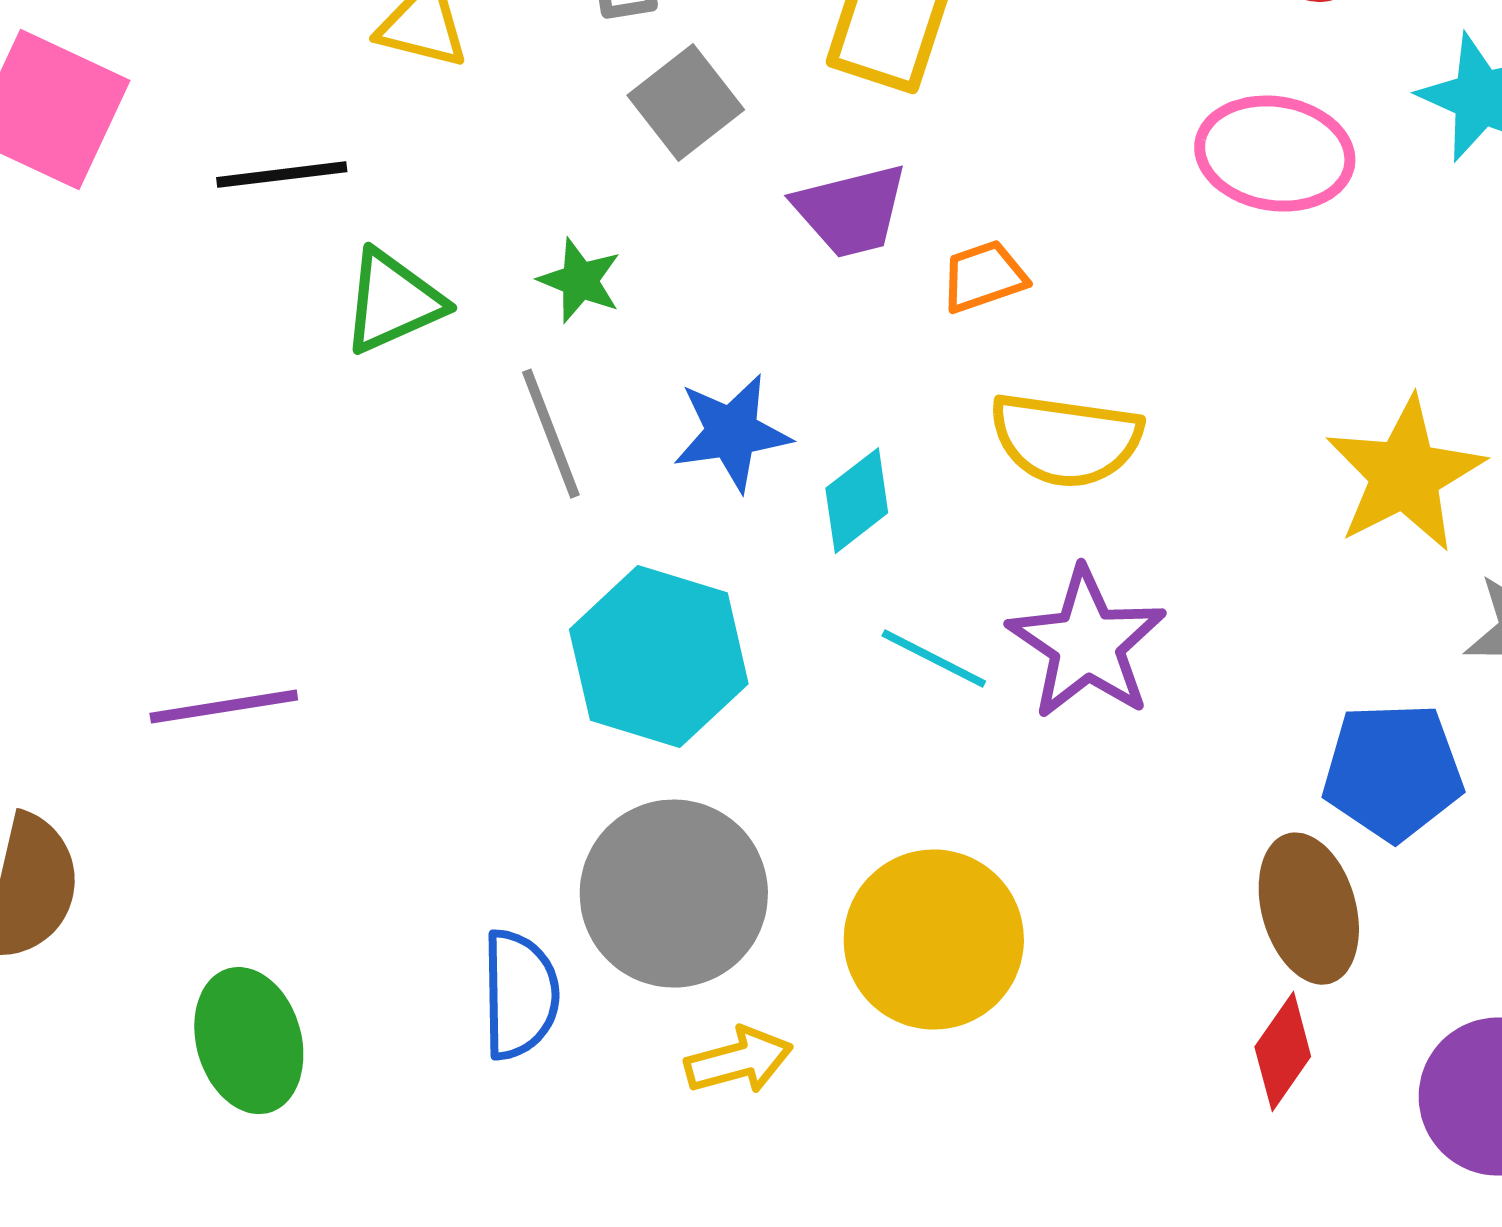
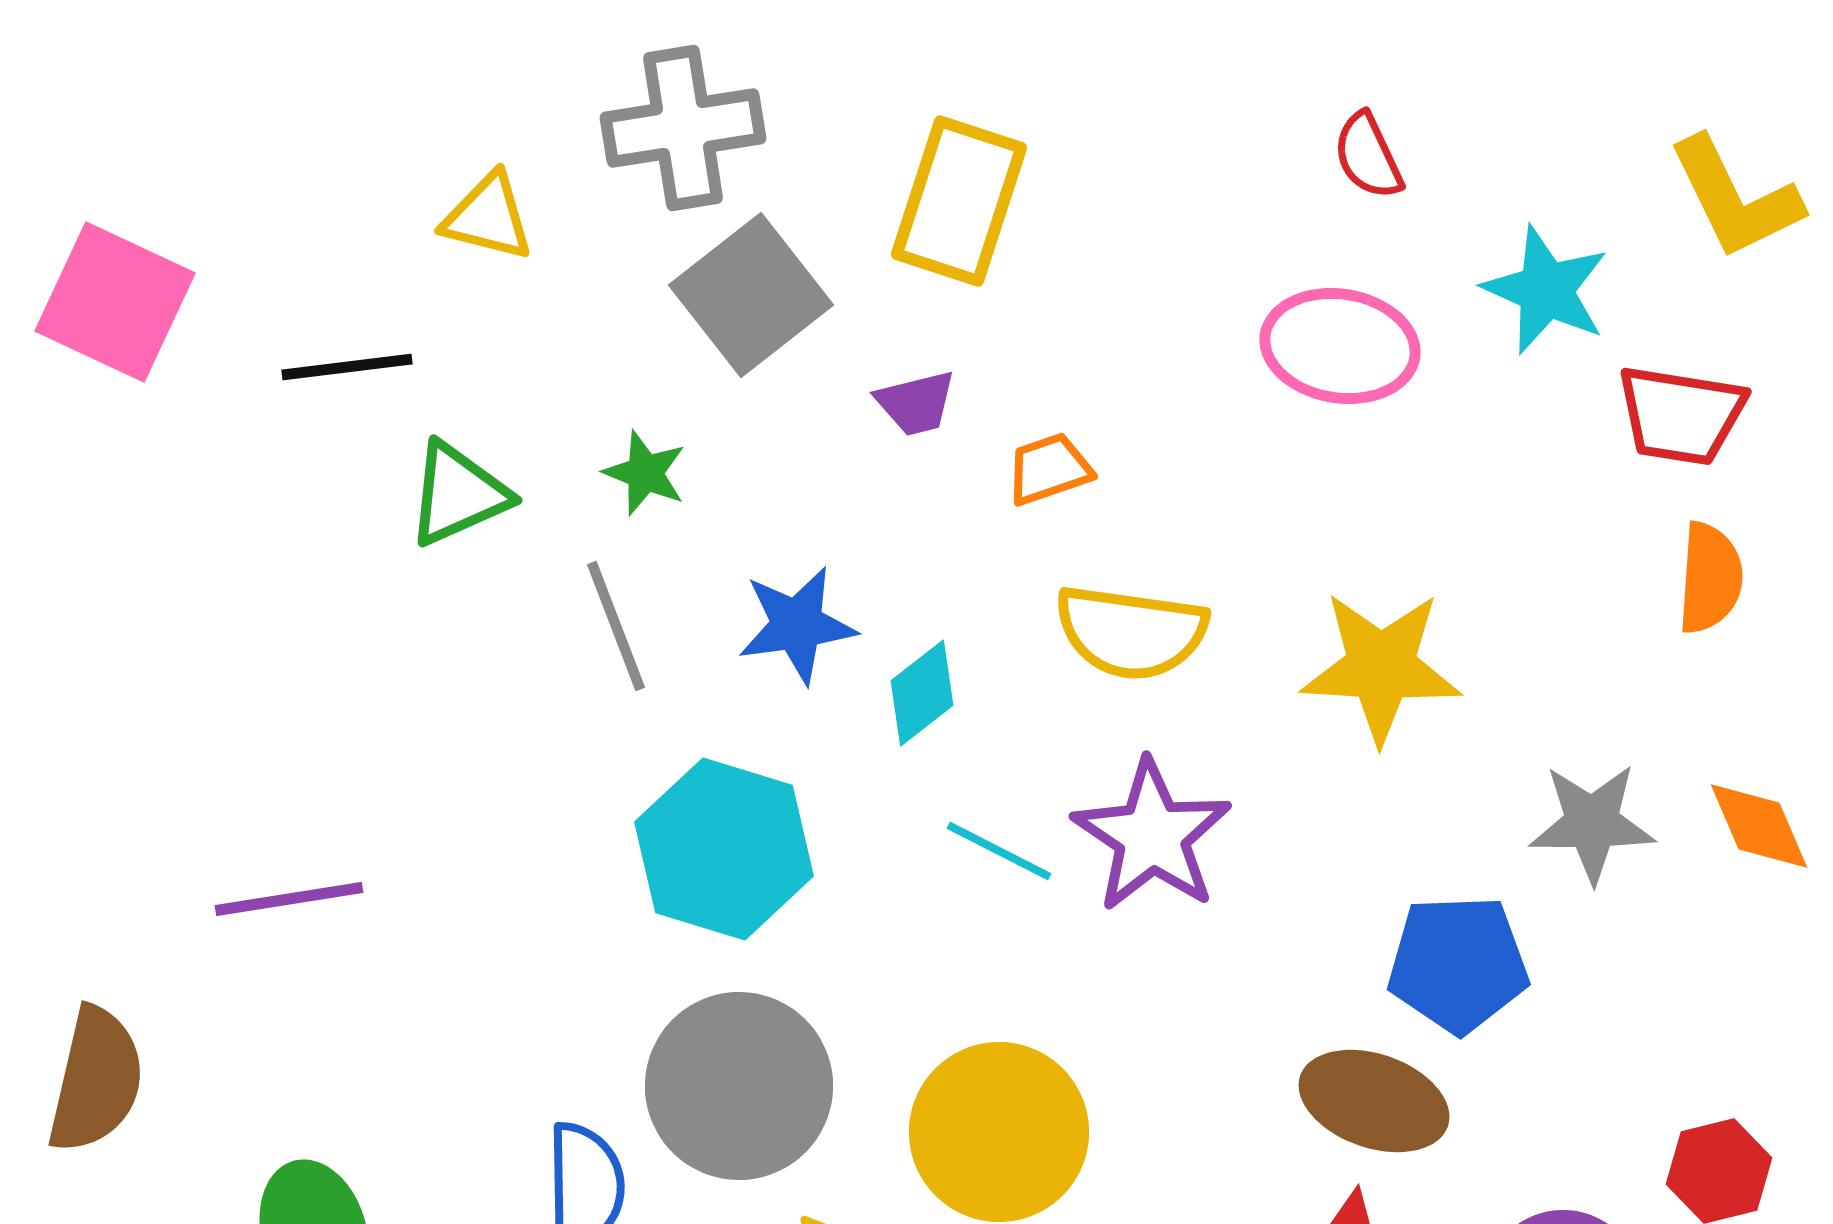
gray square: (686, 103) -> (751, 295), size x1.4
purple trapezoid: (851, 211) -> (916, 403), size x0.7
yellow star: (1405, 475) -> (1381, 667), moved, turned 30
brown ellipse: (1309, 909) -> (1374, 1101), turned -55

